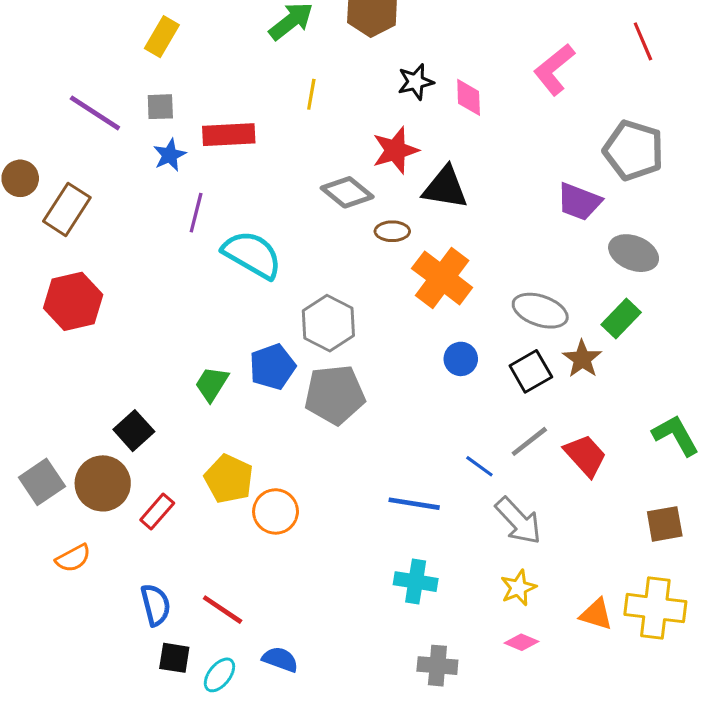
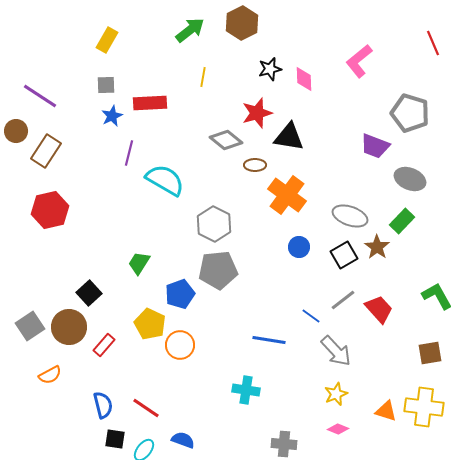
red line: (643, 41) -> (433, 43), moved
purple line: (95, 113) -> (40, 96), moved
blue pentagon: (272, 367) -> (180, 294), moved
cyan cross: (416, 582) -> (246, 390), moved

